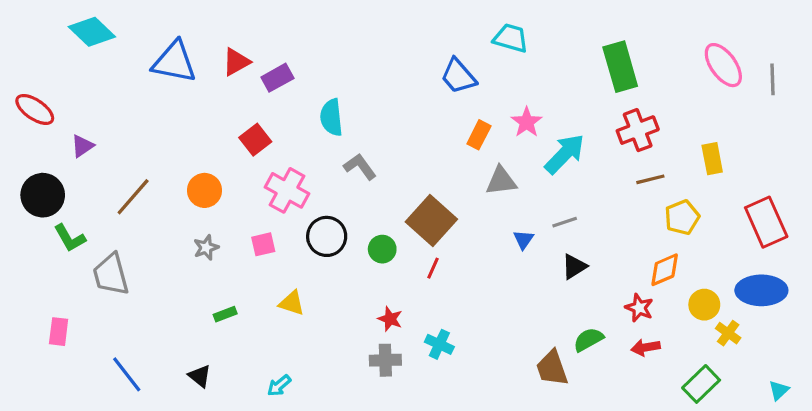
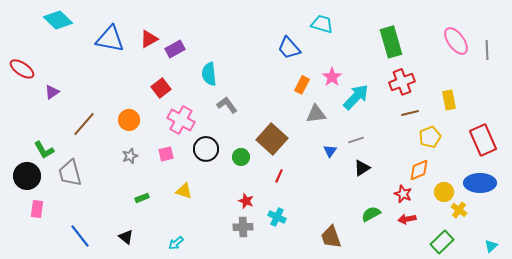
black circle: (43, 195) -> (27, 176), moved
red line: (433, 268) -> (279, 176), moved
brown trapezoid: (552, 368) -> (331, 237), moved

